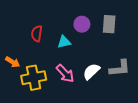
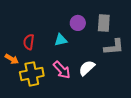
red semicircle: (37, 34) -> (29, 42), moved
gray L-shape: (120, 68) -> (114, 47), moved

